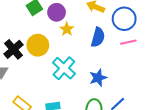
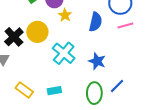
blue star: (98, 78) -> (97, 61), turned -30

